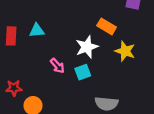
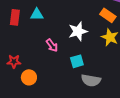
orange rectangle: (107, 26) -> (108, 15), moved
cyan square: (83, 72) -> (77, 61), moved

